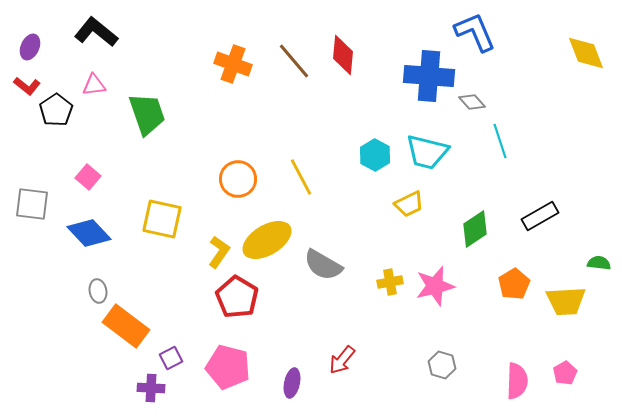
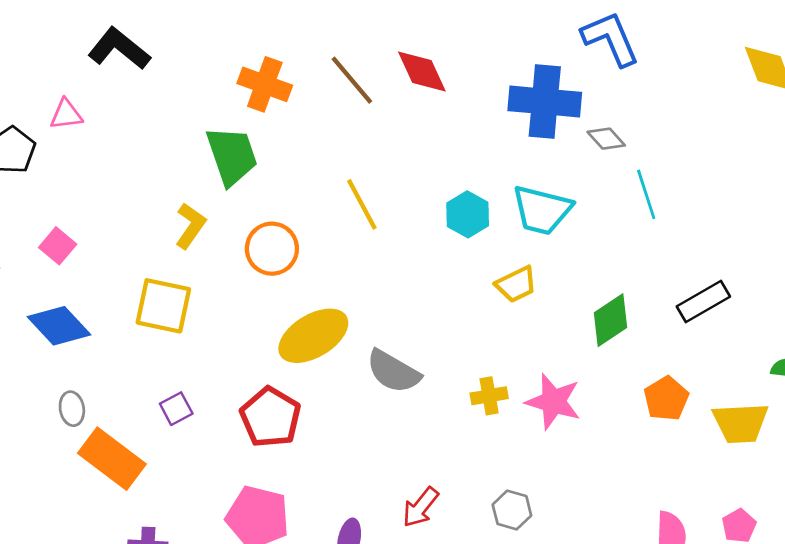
black L-shape: (96, 32) -> (119, 49), moved
red diamond: (343, 55) -> (422, 71), turned -30
green trapezoid: (147, 114) -> (232, 156), moved
yellow line: (301, 177) -> (362, 204), moved
yellow L-shape: (219, 252) -> (190, 226), moved
pink star: (435, 286) -> (553, 402), turned 30
purple square: (171, 358) -> (176, 409), moved
gray hexagon: (442, 365) -> (512, 510), moved

